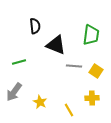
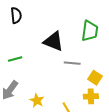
black semicircle: (35, 26) -> (16, 15), moved
yellow square: (96, 71) -> (95, 78), moved

